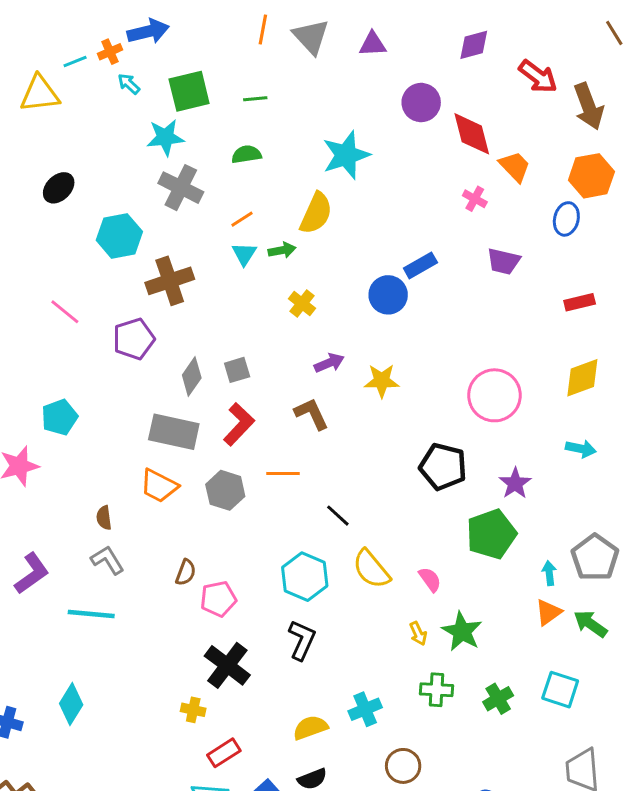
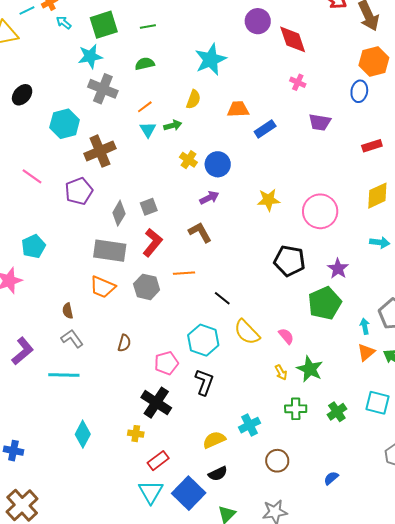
orange trapezoid: (515, 166) -> (238, 109), moved, turned -45
yellow semicircle: (316, 213) -> (193, 99), size x0.7
blue circle: (388, 295) -> (218, 164), moved
yellow star: (382, 381) -> (268, 200), moved
pink pentagon: (218, 599) -> (166, 363), moved
cyan diamond: (71, 704) -> (83, 434), moved

